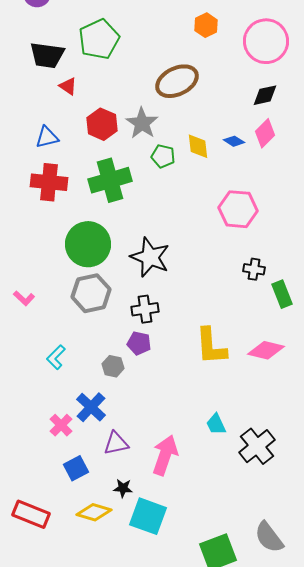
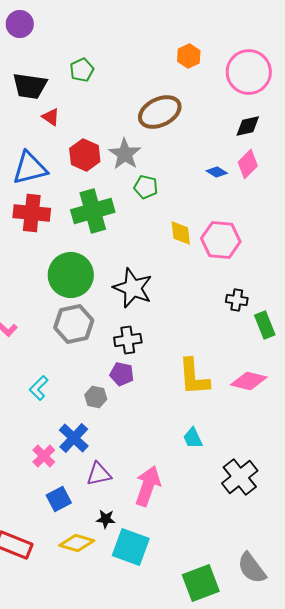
green pentagon: (99, 39) -> (82, 70), size x0.6
blue triangle: (47, 137) -> (30, 168), size x1.5
yellow diamond: (198, 146) -> (181, 233), moved
cyan trapezoid: (216, 424) -> (193, 438), moved

